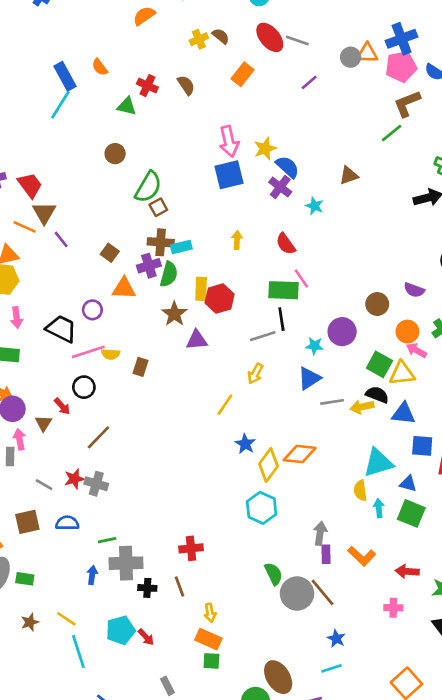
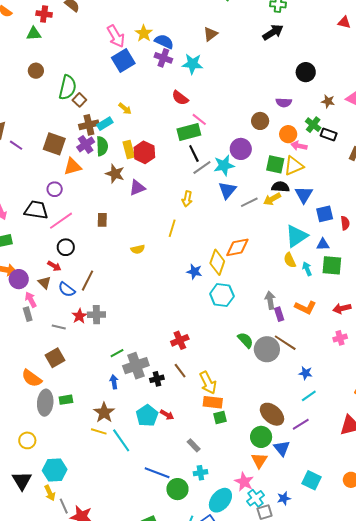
cyan star: (314, 206) -> (192, 64), size x1.5
yellow arrow: (237, 240) -> (125, 109), moved, turned 144
brown square: (110, 253) -> (54, 144), size x1.6
gray line: (263, 336) -> (202, 168), moved
cyan star: (314, 346) -> (224, 165), size x1.5
yellow semicircle: (111, 354) -> (138, 249), moved
blue triangle: (403, 414) -> (304, 195), turned -48
blue star: (245, 444) -> (194, 272), moved
blue semicircle: (67, 523) -> (67, 290), moved, turned -126
yellow arrow: (210, 613) -> (208, 383), size x1.6
yellow line: (66, 619) -> (99, 431), moved
brown star: (30, 622) -> (104, 413), moved, size x1.5

